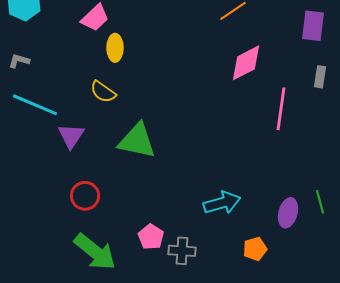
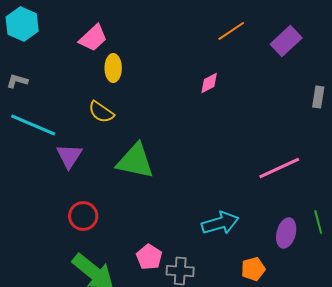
purple rectangle: (313, 26) -> (286, 41), moved, turned 40
pink diamond: (246, 63) -> (209, 83), moved, size x0.6
pink line: (281, 109) -> (279, 168), moved, turned 57

